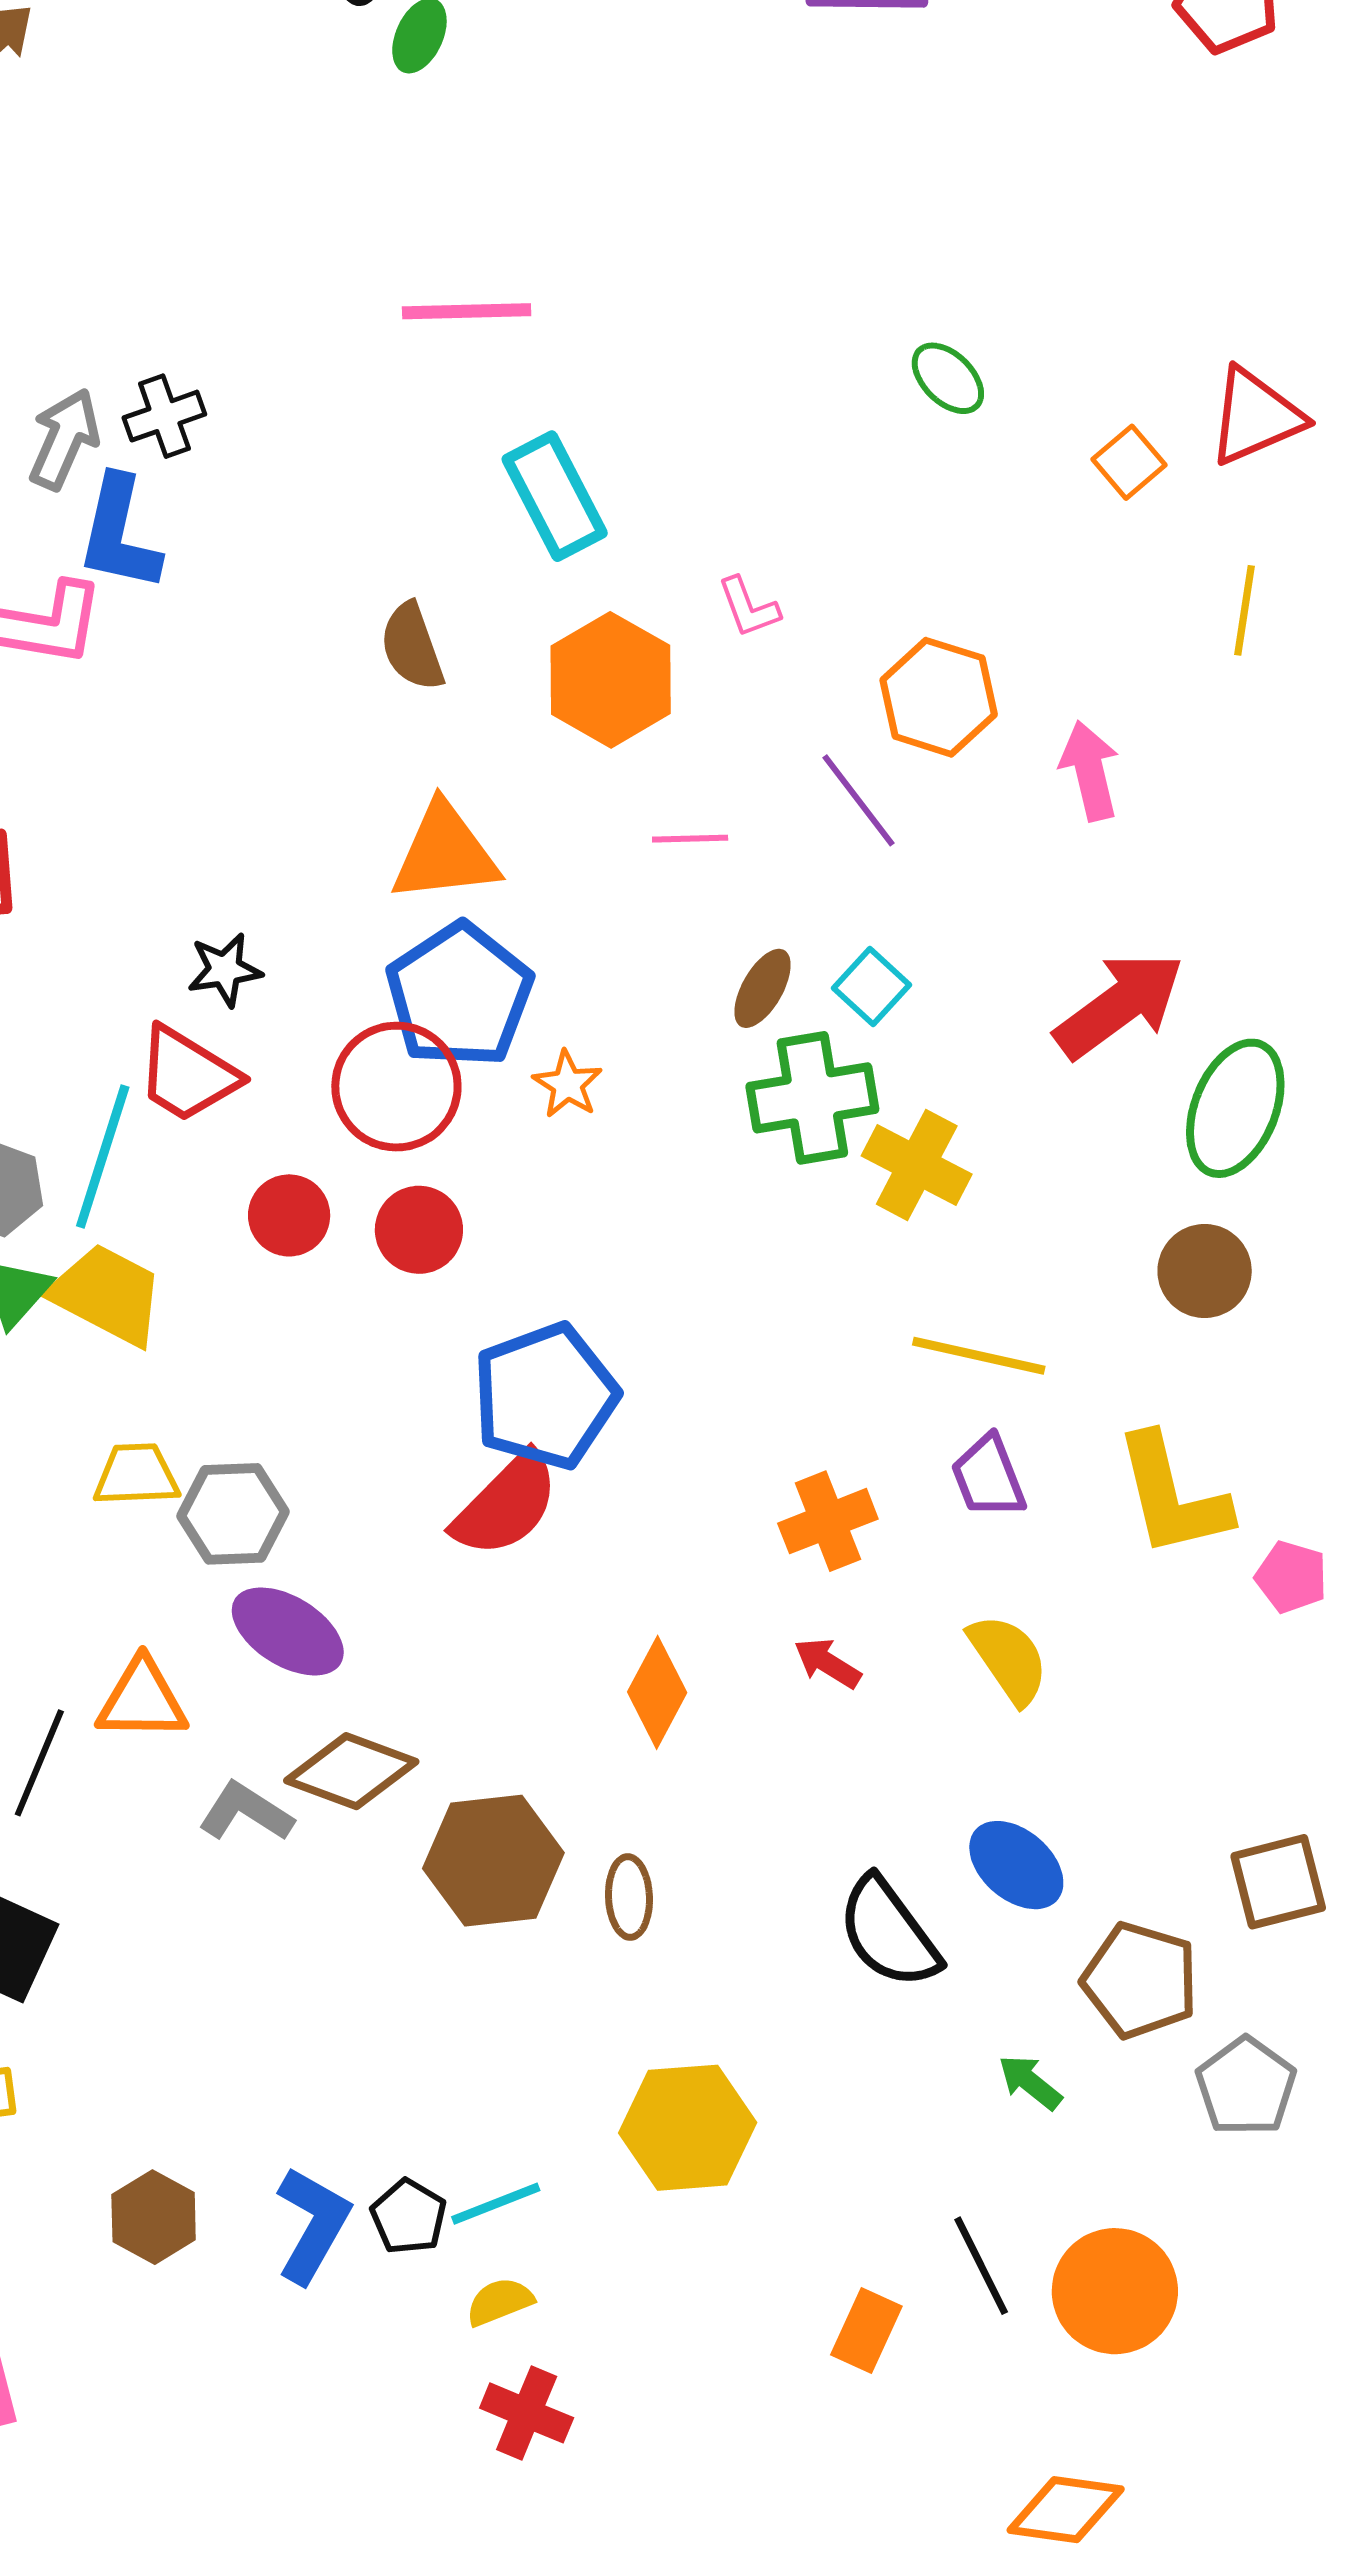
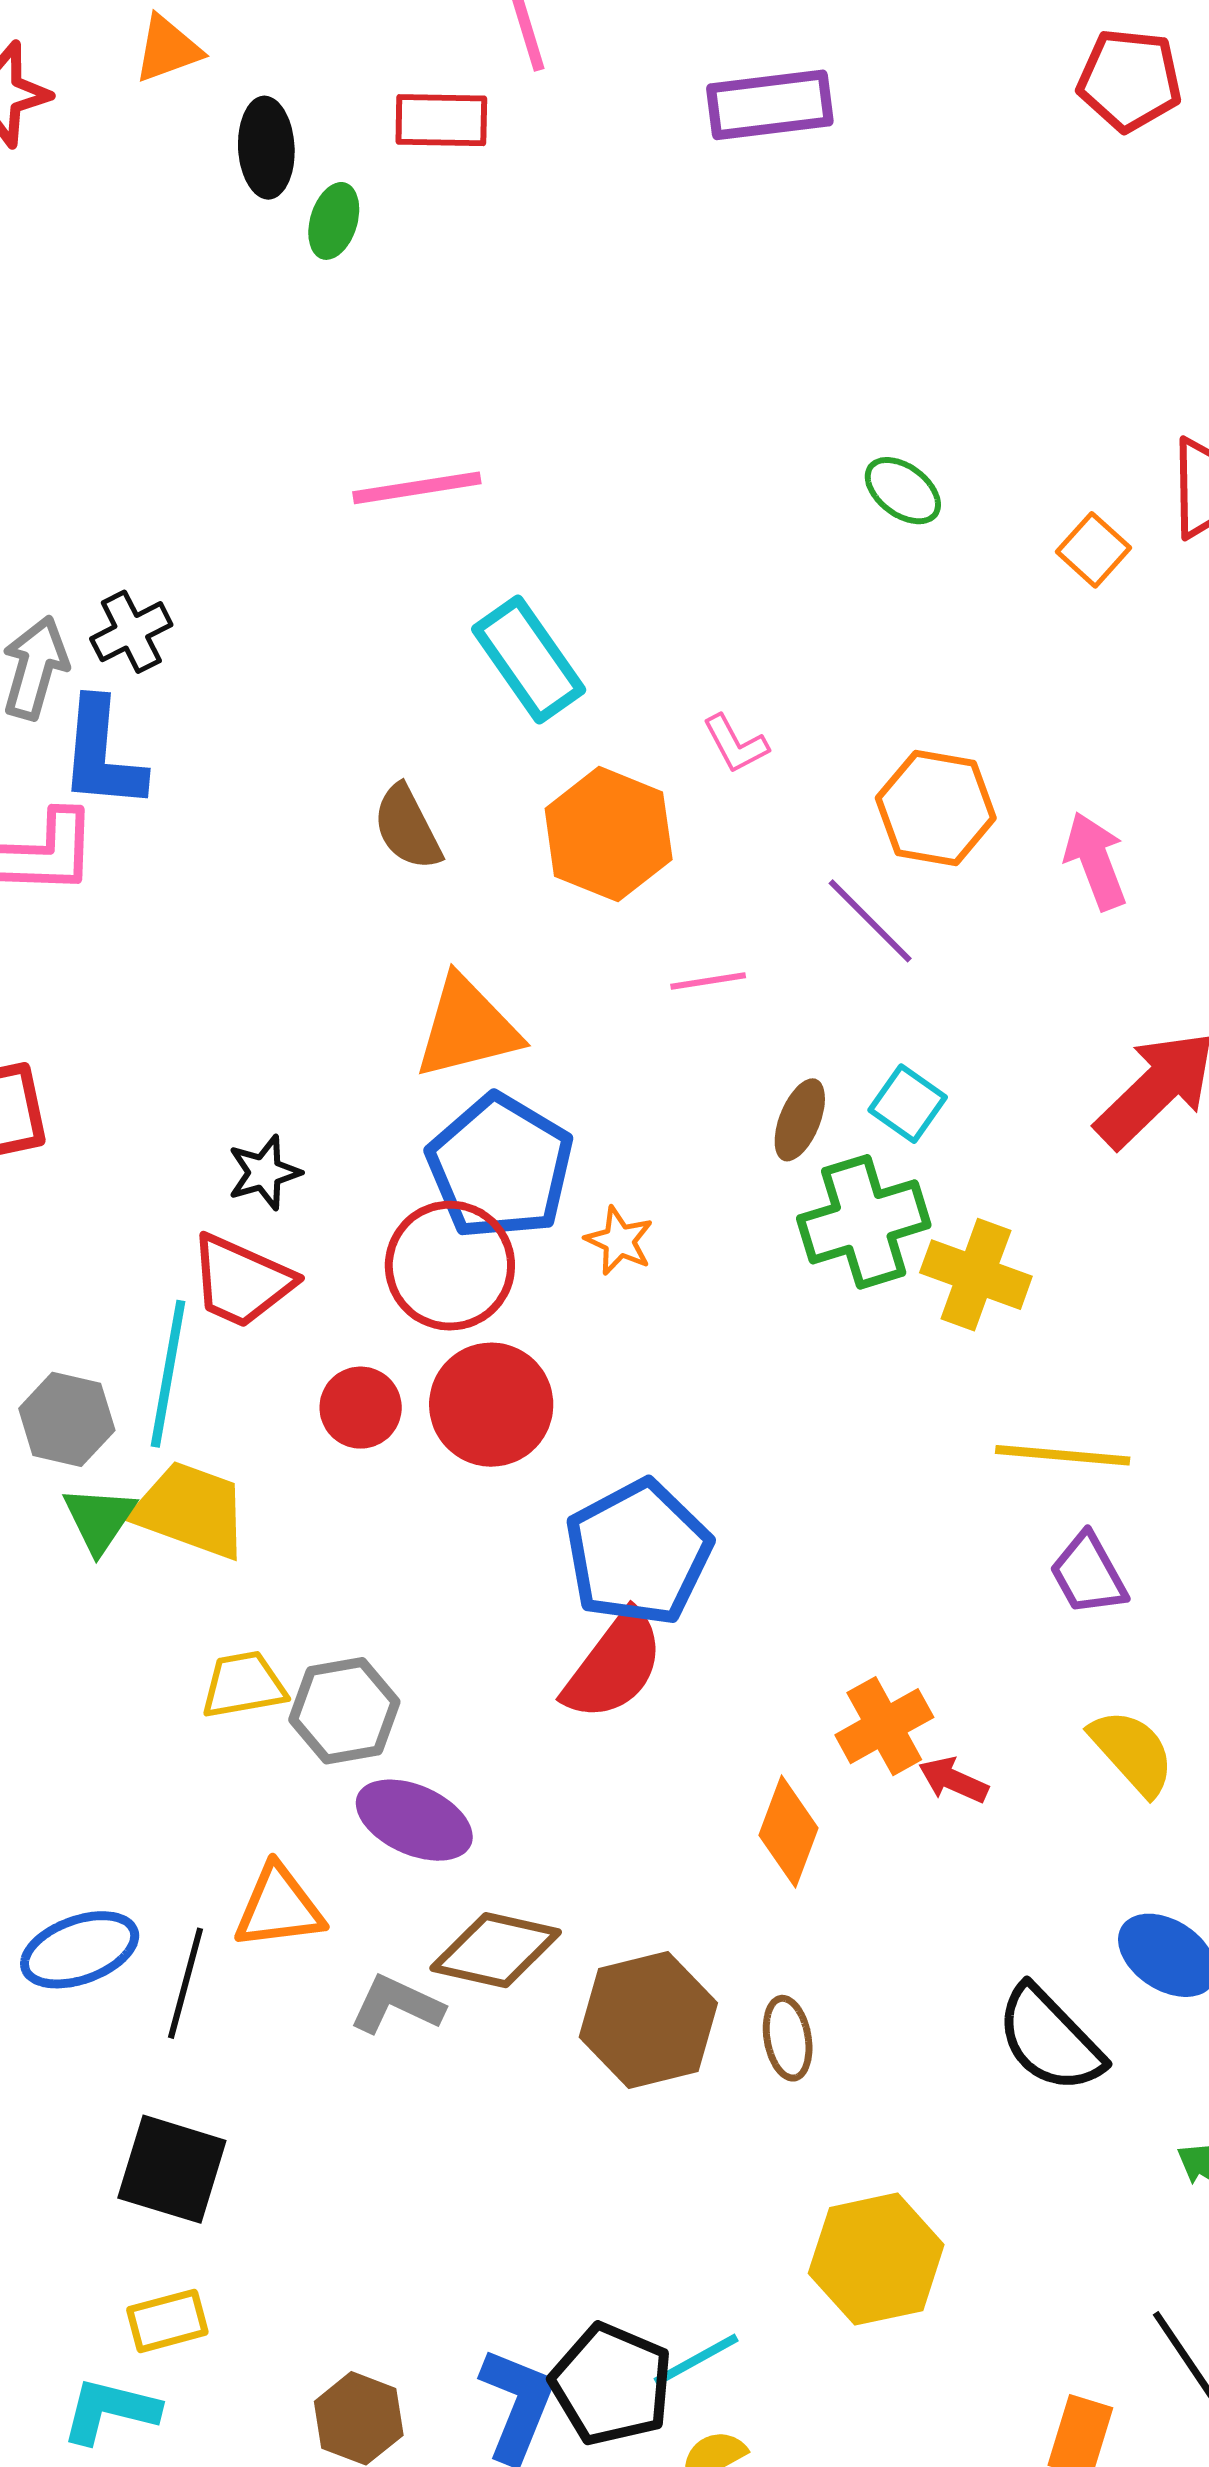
red circle: (419, 1230) -> (491, 1405), size x1.4
orange cross: (828, 1521) -> (884, 1726), moved
black pentagon: (409, 2217) -> (611, 2384), size x1.6

